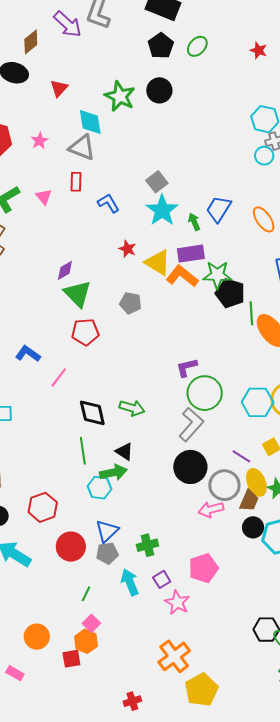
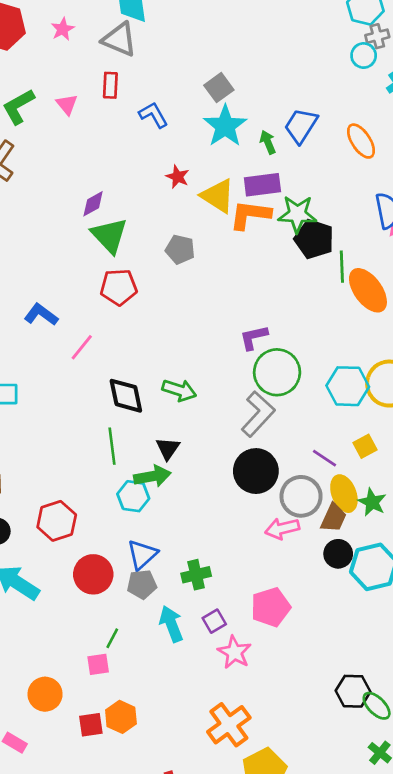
orange L-shape: (182, 276) -> (250, 215), turned -32
black triangle: (124, 452) -> (168, 448), turned 30
pink square: (91, 623) -> (98, 664), moved, turned 36
orange hexagon: (86, 641) -> (121, 717), moved

